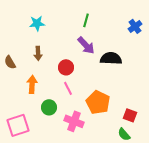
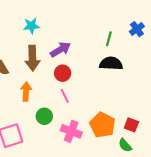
green line: (86, 20) -> (109, 39), moved
purple arrow: (86, 45) -> (60, 50), moved, turned -78
brown arrow: (38, 53) -> (32, 58), size x1.6
orange pentagon: (98, 102) -> (102, 125), moved

